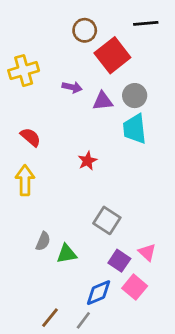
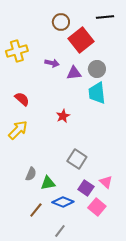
yellow arrow: (25, 180) -> (18, 130), turned 45
blue diamond: (99, 293) -> (63, 202), moved, turned 45
brown line: (50, 318) -> (36, 210), moved

